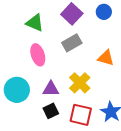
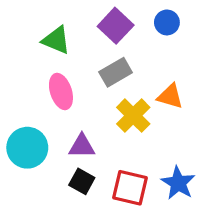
yellow cross: (80, 83) -> (133, 116), moved
black square: (51, 111) -> (82, 181), turned -35

